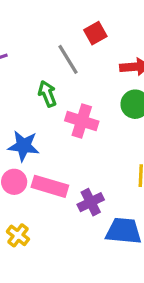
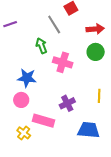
pink rectangle: (50, 186) -> (43, 121), moved
purple cross: (91, 202) -> (67, 103), moved

